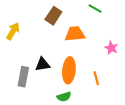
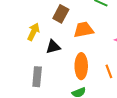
yellow arrow: (13, 31) -> (33, 32), moved
black triangle: (43, 64) -> (53, 47), moved

